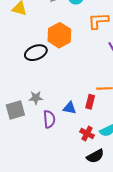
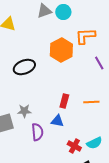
orange hexagon: (59, 35) -> (61, 50), moved
red rectangle: (90, 102) -> (64, 101), moved

